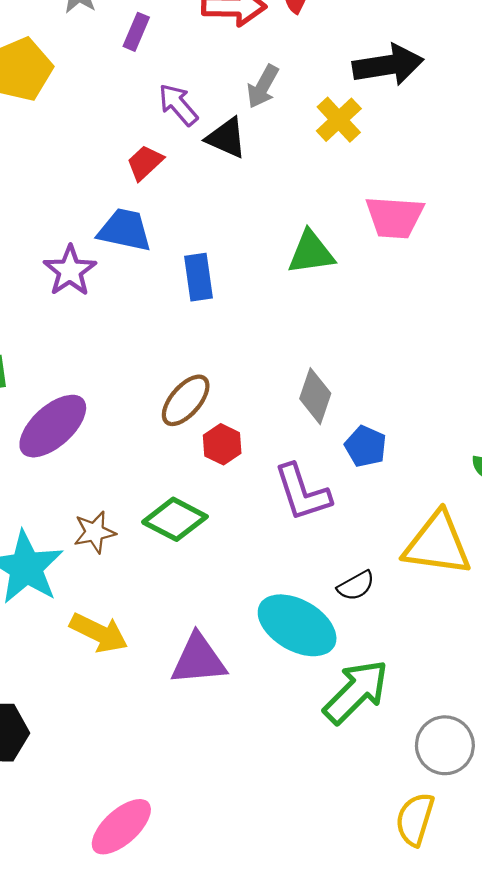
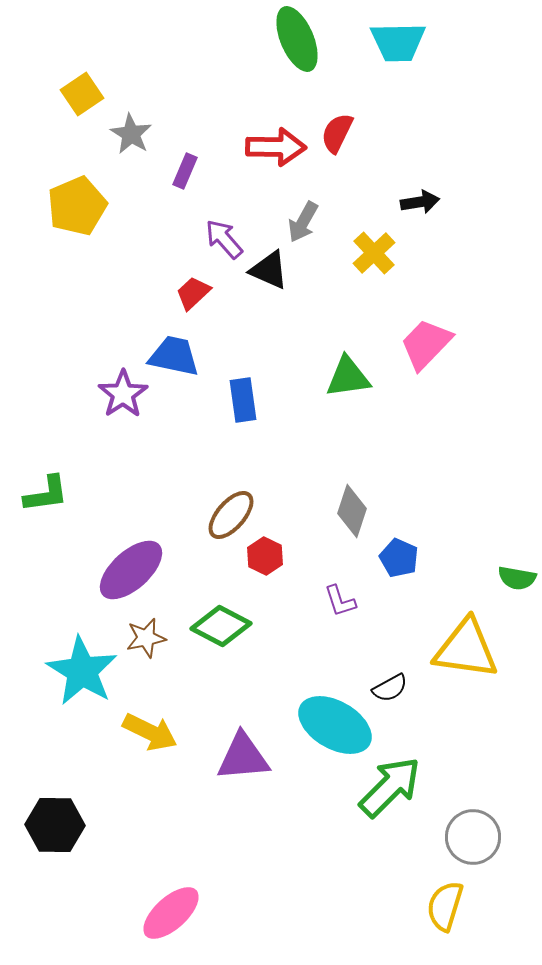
black arrow: (388, 65) -> (420, 202), size x0.6
pink trapezoid: (395, 217) -> (426, 344), turned 130
purple ellipse: (53, 426) -> (131, 570), moved
purple L-shape: (302, 492) -> (340, 601), size x0.6

